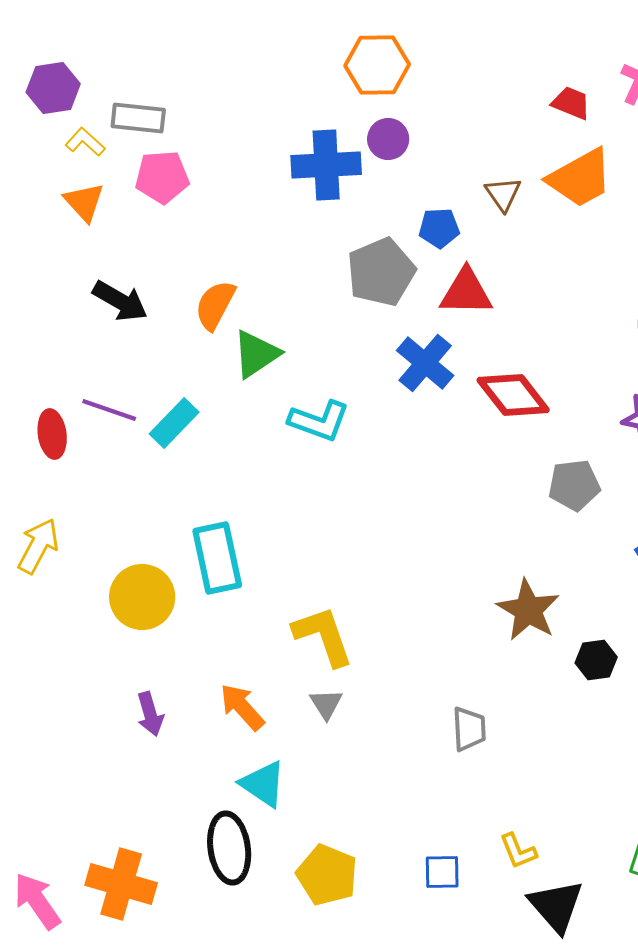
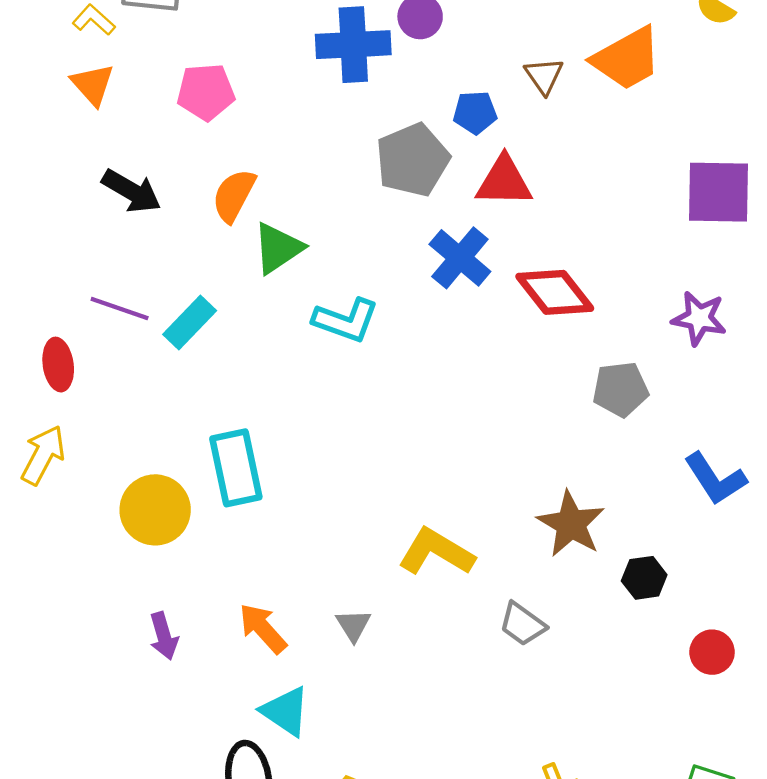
pink pentagon: (162, 177) -> (206, 92), moved
red ellipse: (52, 434) -> (58, 365), moved
yellow L-shape: (323, 636) -> (436, 552), moved, turned -40
gray trapezoid: (469, 729) -> (522, 624), moved, turned 129

